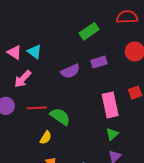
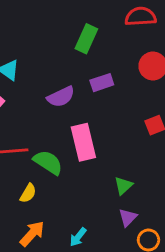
green rectangle: (89, 31) -> (86, 39), turned -30
pink rectangle: (110, 105) -> (83, 142), moved

